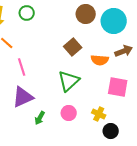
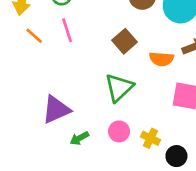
pink line: (22, 67) -> (67, 30), moved
yellow cross: (99, 114) -> (150, 138), moved
green arrow: (40, 118) -> (79, 138), turned 32

